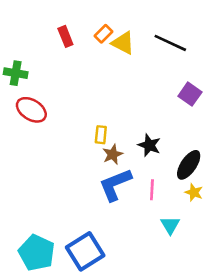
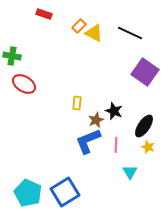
red rectangle: (65, 36) -> (44, 14), moved, turned -49
purple square: (190, 94) -> (145, 72), size x1.5
brown star: (113, 154) -> (96, 120), moved

